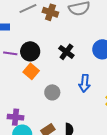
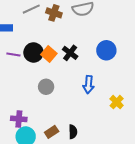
orange square: (31, 71) -> (49, 54), moved
gray circle: (52, 92) -> (46, 87), moved

